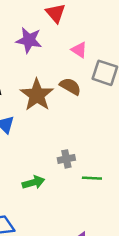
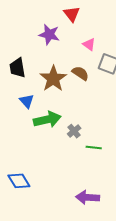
gray cross: (66, 159) -> (74, 131), turned -32
green arrow: (33, 182) -> (47, 119), moved, size x1.5

